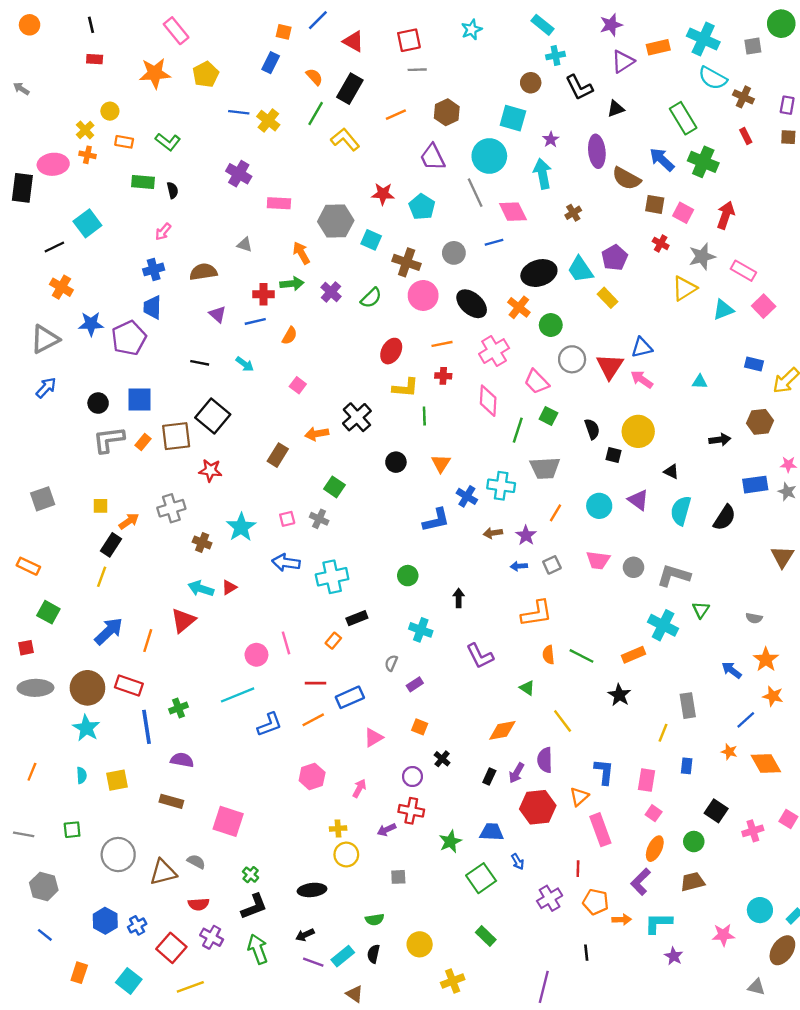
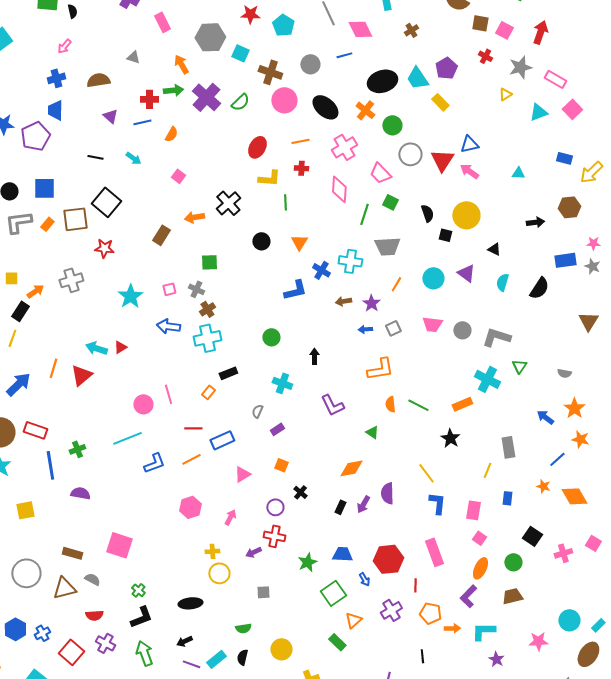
pink rectangle: (279, 203) -> (162, 22), turned 60
yellow triangle: (684, 288) -> (505, 94), size x0.6
purple cross: (331, 292) -> (206, 97), size x1.6
green square: (334, 487) -> (209, 262), turned -36
cyan semicircle: (681, 511) -> (502, 282), size x0.7
brown cross: (202, 542) -> (207, 309), moved, turned 35
orange line: (148, 641) -> (53, 368), moved
yellow line: (563, 721) -> (426, 473), moved
orange triangle: (579, 797) -> (353, 620), moved
brown rectangle: (171, 801) -> (72, 553), moved
red hexagon: (538, 807) -> (388, 559), moved

